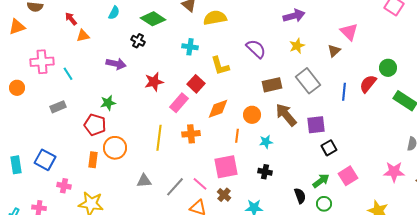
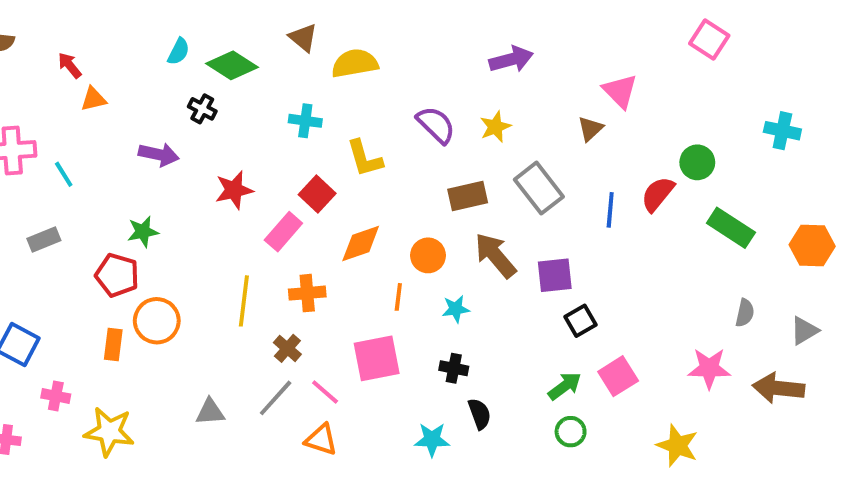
cyan semicircle: (114, 13) -> (179, 51), moved
yellow star: (297, 46) -> (495, 127), moved
gray triangle: (144, 181) -> (210, 412), moved
brown cross: (224, 195) -> (287, 348), moved
black semicircle: (300, 196) -> (479, 414), moved

